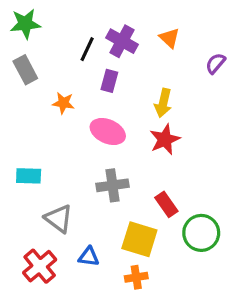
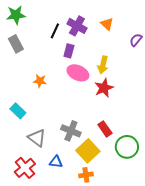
orange star: (63, 103) -> (40, 81), moved
pink ellipse: (108, 131) -> (78, 73), moved
cyan rectangle: (29, 176) -> (18, 111), turned 42
gray cross: (112, 185) -> (71, 131), moved, turned 30
yellow square: (139, 239) -> (88, 151), turned 30

